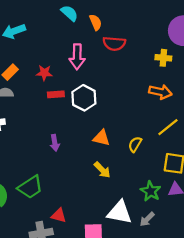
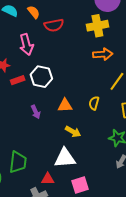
yellow cross: (163, 58) -> (97, 26), size x1.5
purple arrow: (55, 143) -> (36, 112), moved
green trapezoid: (30, 187) -> (18, 162), turned -35
white triangle: (120, 212) -> (65, 158), moved

